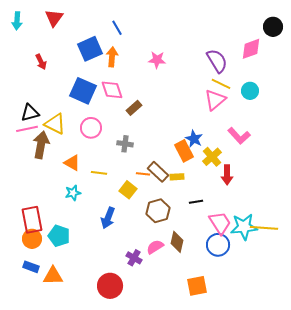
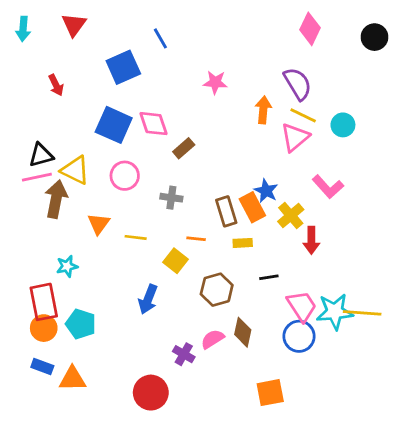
pink diamond: (251, 49) -> (310, 29), moved, turned -45
orange arrow: (112, 57) -> (263, 110), moved
orange triangle: (72, 163) -> (99, 224), turned 36
brown rectangle: (158, 172) -> (226, 211), moved, turned 30
cyan star: (73, 193) -> (67, 266), moved

